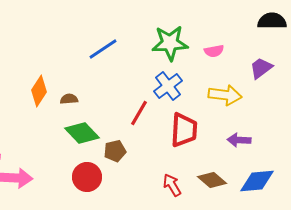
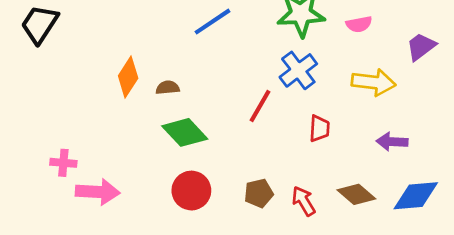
red trapezoid: (184, 130) -> (319, 128), size x0.6
brown pentagon: (115, 151) -> (259, 193), moved

